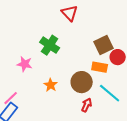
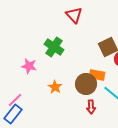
orange rectangle: (100, 67) -> (97, 75), moved
red arrow: (87, 105) -> (91, 107), turned 152

